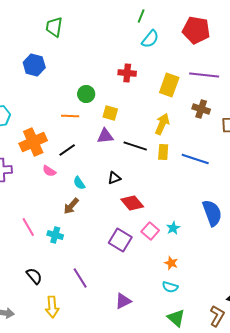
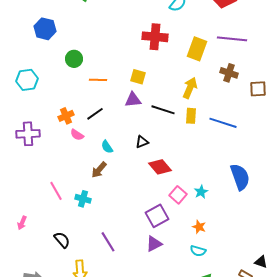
blue hexagon: (34, 65) -> (45, 29), moved
red cross: (127, 73) -> (155, 37), size x1.4
green circle: (86, 94) -> (74, 59), moved
orange cross: (33, 142) -> (66, 116), moved, size x0.6
purple square: (120, 240) -> (157, 216), moved, turned 30
purple triangle: (123, 301) -> (154, 244), moved

